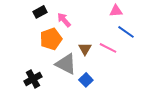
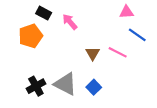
black rectangle: (40, 12) -> (44, 13), turned 56
orange pentagon: (51, 39) -> (31, 36), moved
gray triangle: (66, 64) -> (65, 84), moved

